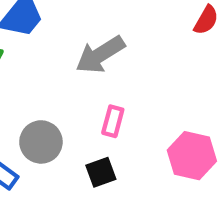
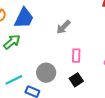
gray arrow: (100, 55) -> (63, 27), size x0.7

